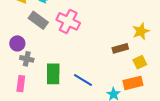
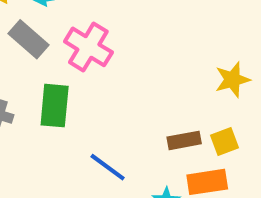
brown rectangle: (120, 48) -> (184, 140), moved
green rectangle: (53, 74) -> (55, 106), moved

